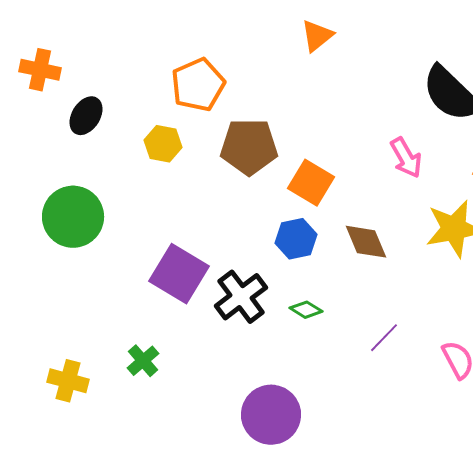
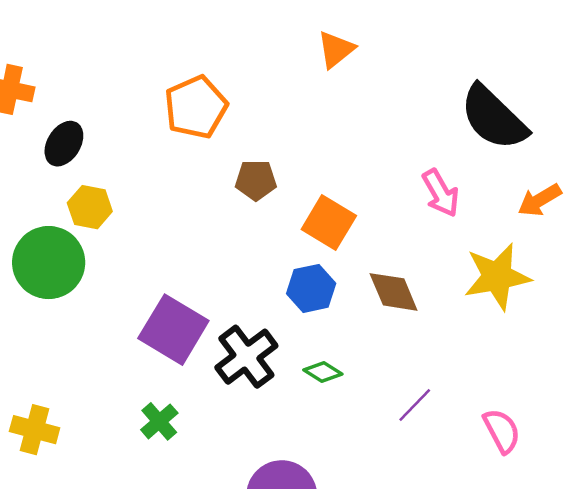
yellow hexagon: (163, 144) -> (90, 207), moved
brown pentagon: (249, 147) -> (256, 180), size x0.6
green cross: (143, 361) -> (159, 421), moved
yellow cross: (68, 381) -> (35, 430), moved

